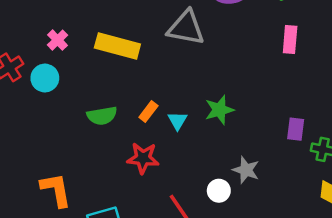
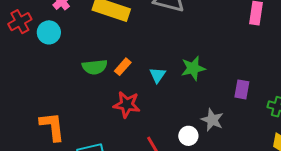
orange rectangle: (148, 111) -> (123, 67), moved
purple rectangle: (296, 129) -> (242, 89), moved

